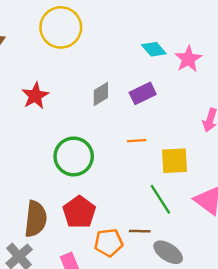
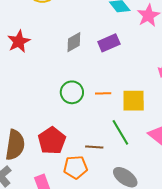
orange line: (137, 141) -> (103, 93), moved
green circle: (74, 156) -> (72, 92), moved, size x0.7
brown line: (140, 231) -> (94, 147), moved

